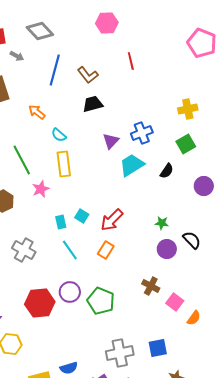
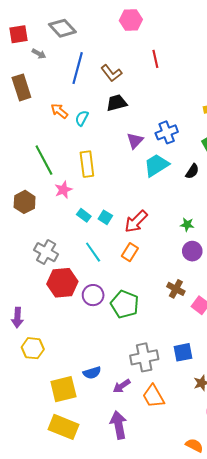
cyan semicircle: (59, 135) -> (82, 118), moved, turned 77
cyan rectangle: (61, 222) -> (84, 215), moved, turned -40
red hexagon: (40, 303) -> (62, 283), moved

